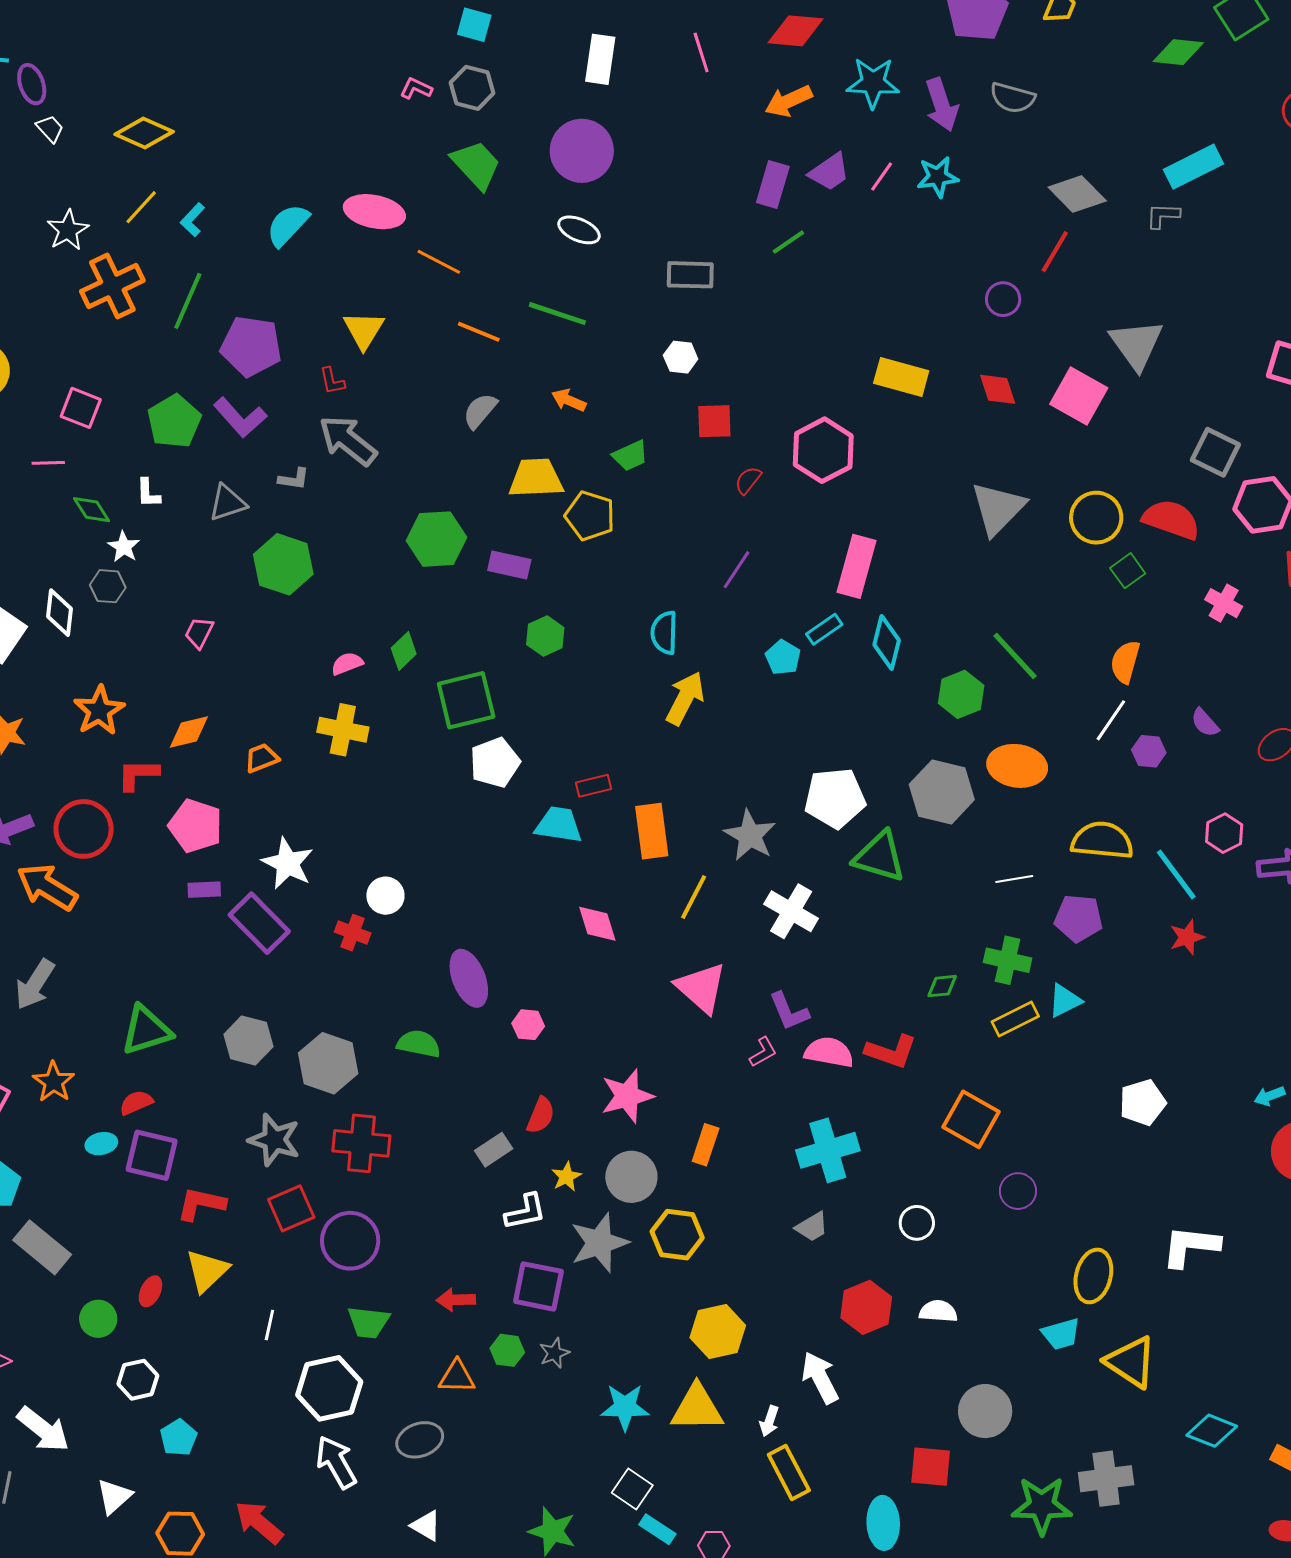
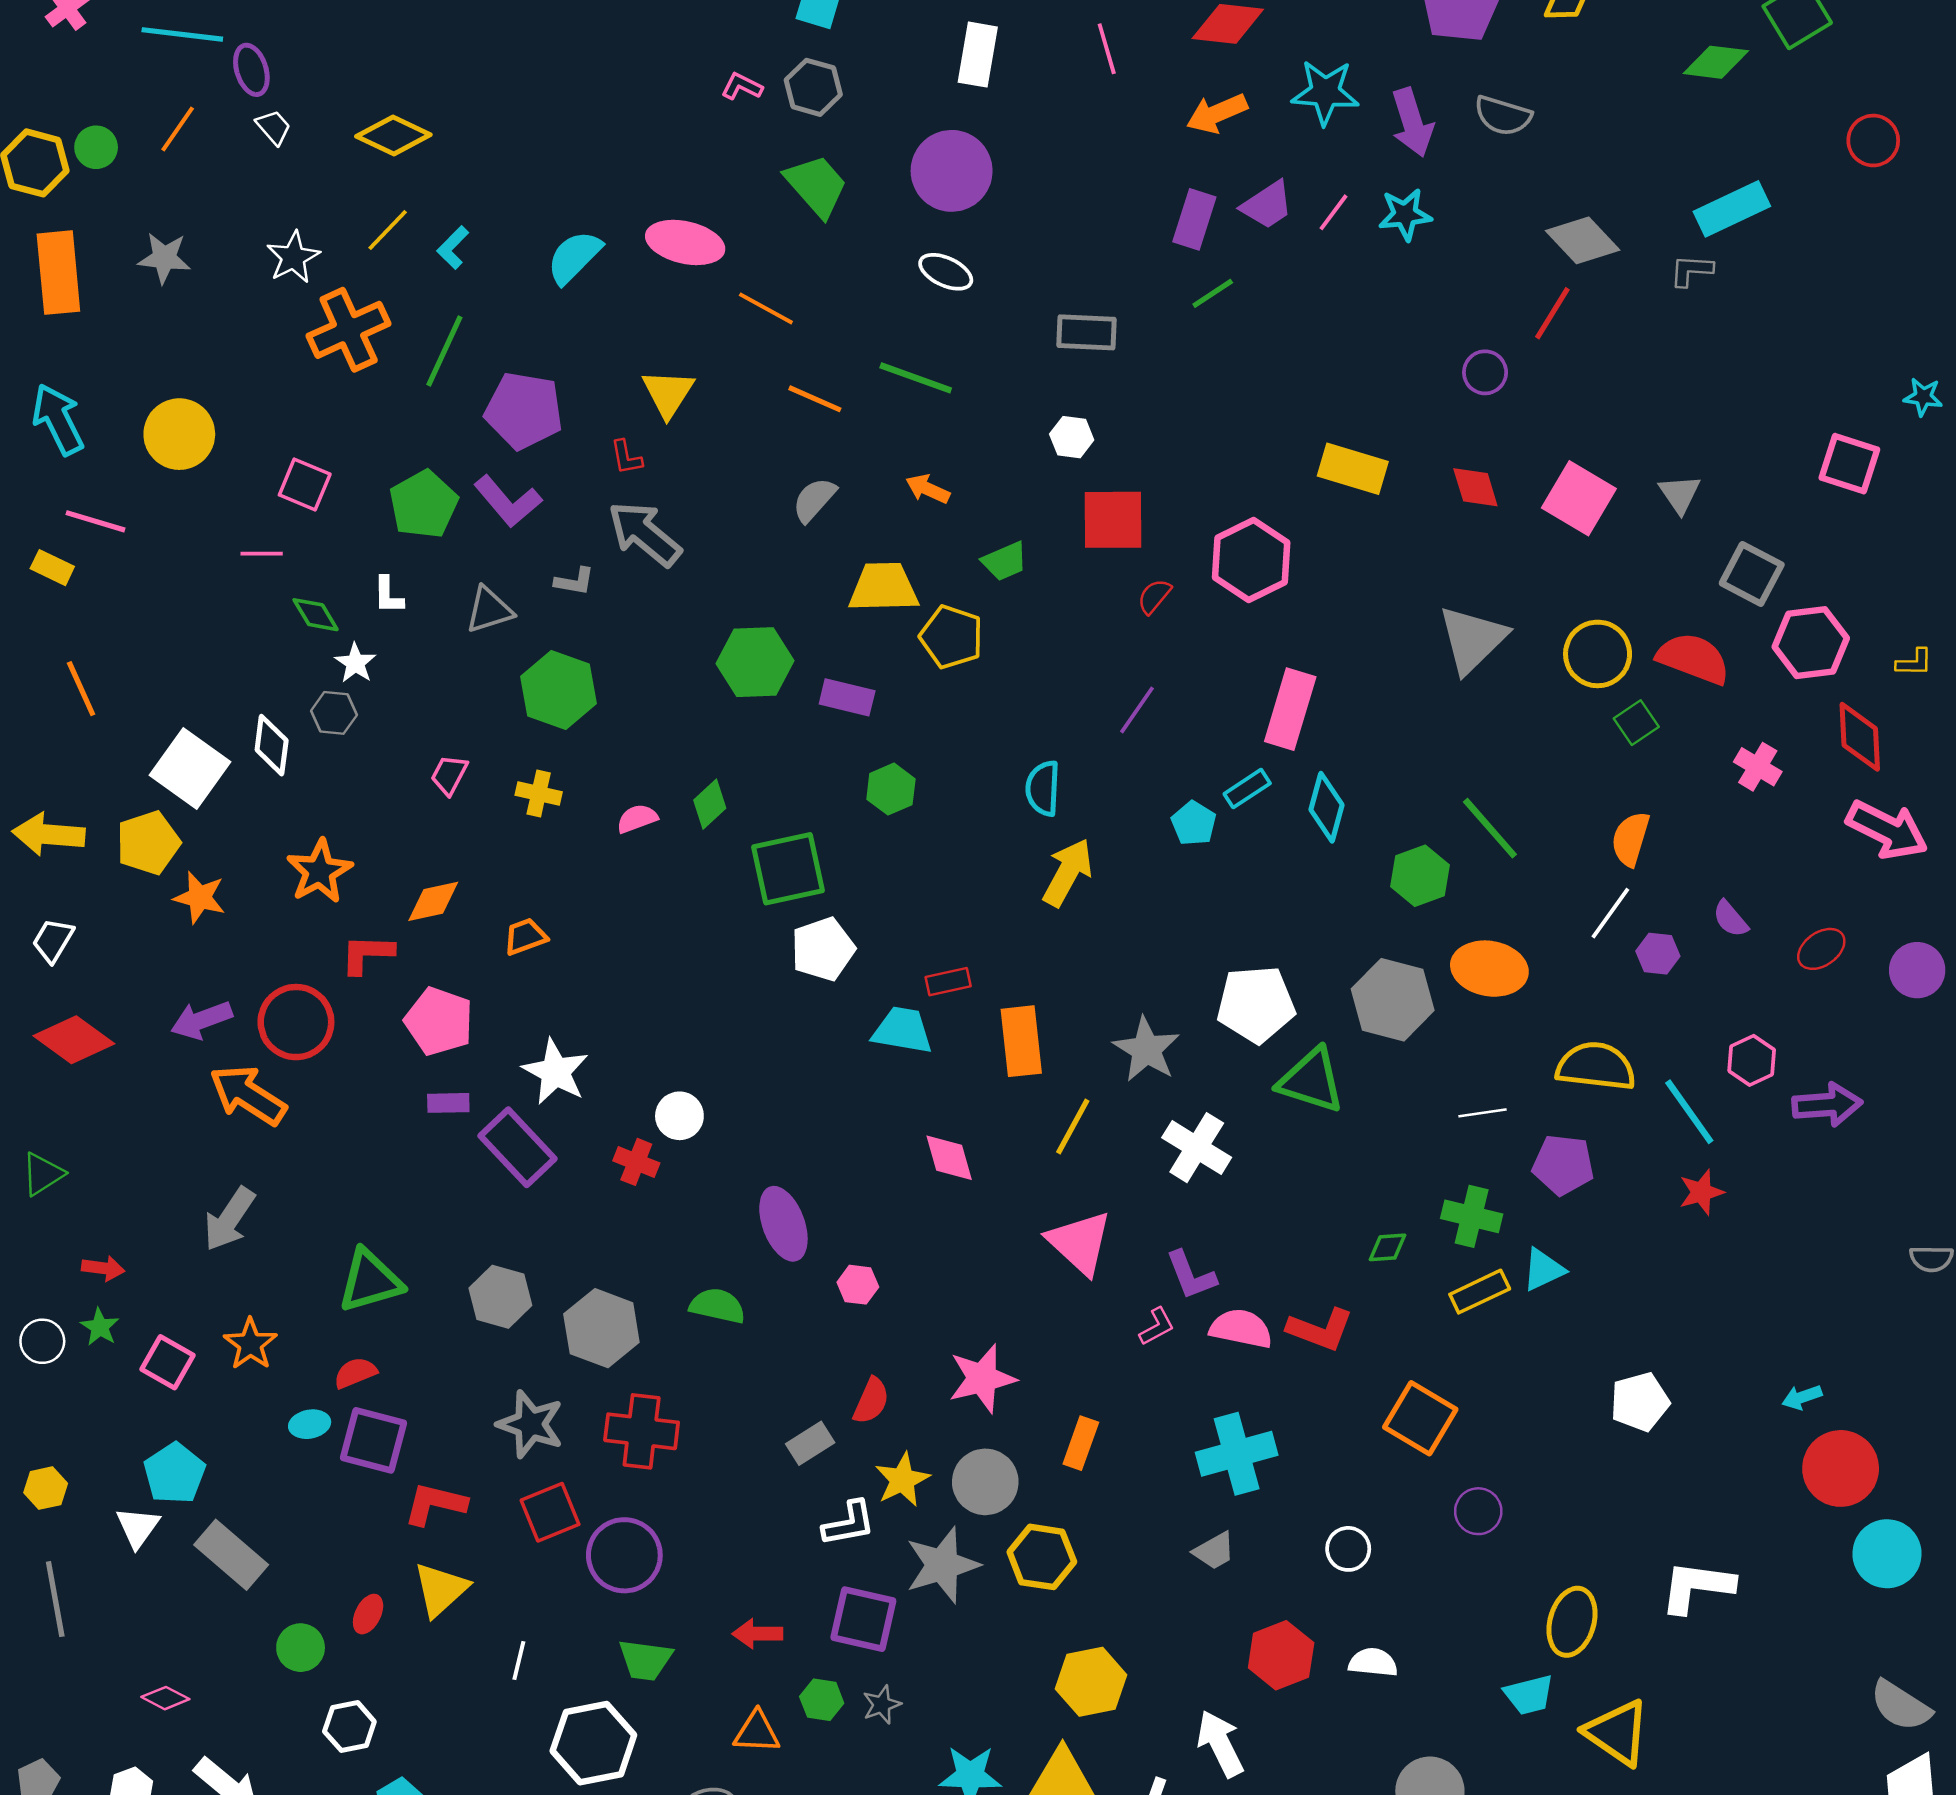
gray triangle: (1136, 344) -> (1680, 494), moved, size x0.6
red square: (714, 421) -> (1113, 520), size x1.4
yellow cross: (343, 730) -> (539, 794), moved, size x0.7
yellow star: (566, 1177) -> (902, 1480), size x1.4

